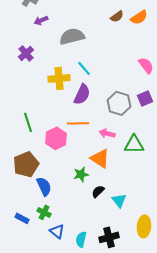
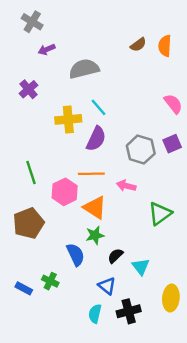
orange semicircle: (139, 17) -> (165, 46), turned 126
green triangle: (134, 144) -> (160, 214), moved, turned -35
orange triangle: (100, 158) -> (95, 208), moved
blue semicircle: (44, 186) -> (76, 255), moved
blue triangle: (57, 231) -> (107, 286), moved

